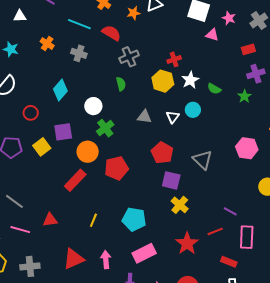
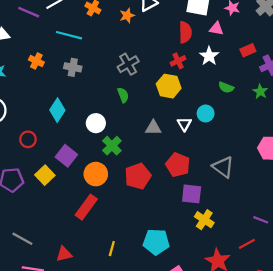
red semicircle: (111, 33) -> (185, 32), moved, turned 66
red rectangle: (248, 49) -> (248, 50), moved
white star: (190, 80) -> (209, 56), moved
purple square: (63, 132) -> (66, 156), turned -36
red pentagon: (116, 168) -> (138, 176), moved

